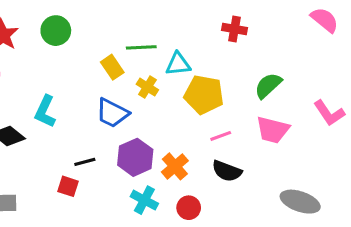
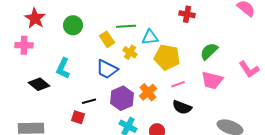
green circle: (56, 31) -> (73, 25), moved
orange cross: (175, 166) -> (148, 92), moved

